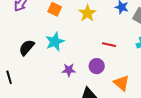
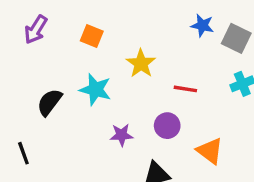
yellow star: (87, 13) -> (141, 63), moved
cyan star: (55, 42) -> (95, 90), turned -30

